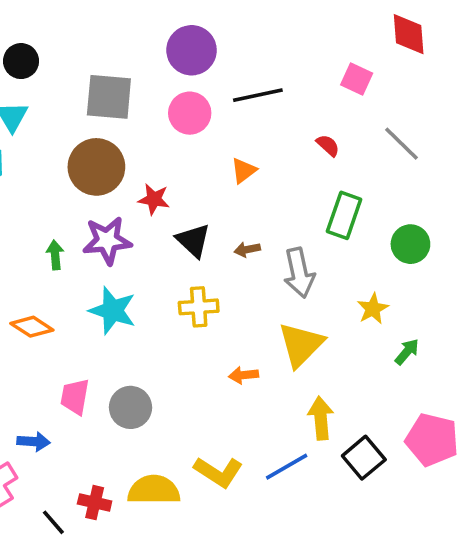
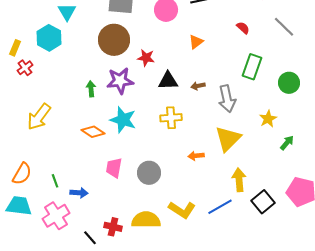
black triangle: (193, 240) -> (168, 81), turned -45
orange diamond: (32, 327) -> (93, 132), moved
pink trapezoid: (75, 397) -> (114, 168), moved
gray circle: (130, 407) -> (149, 173), moved

